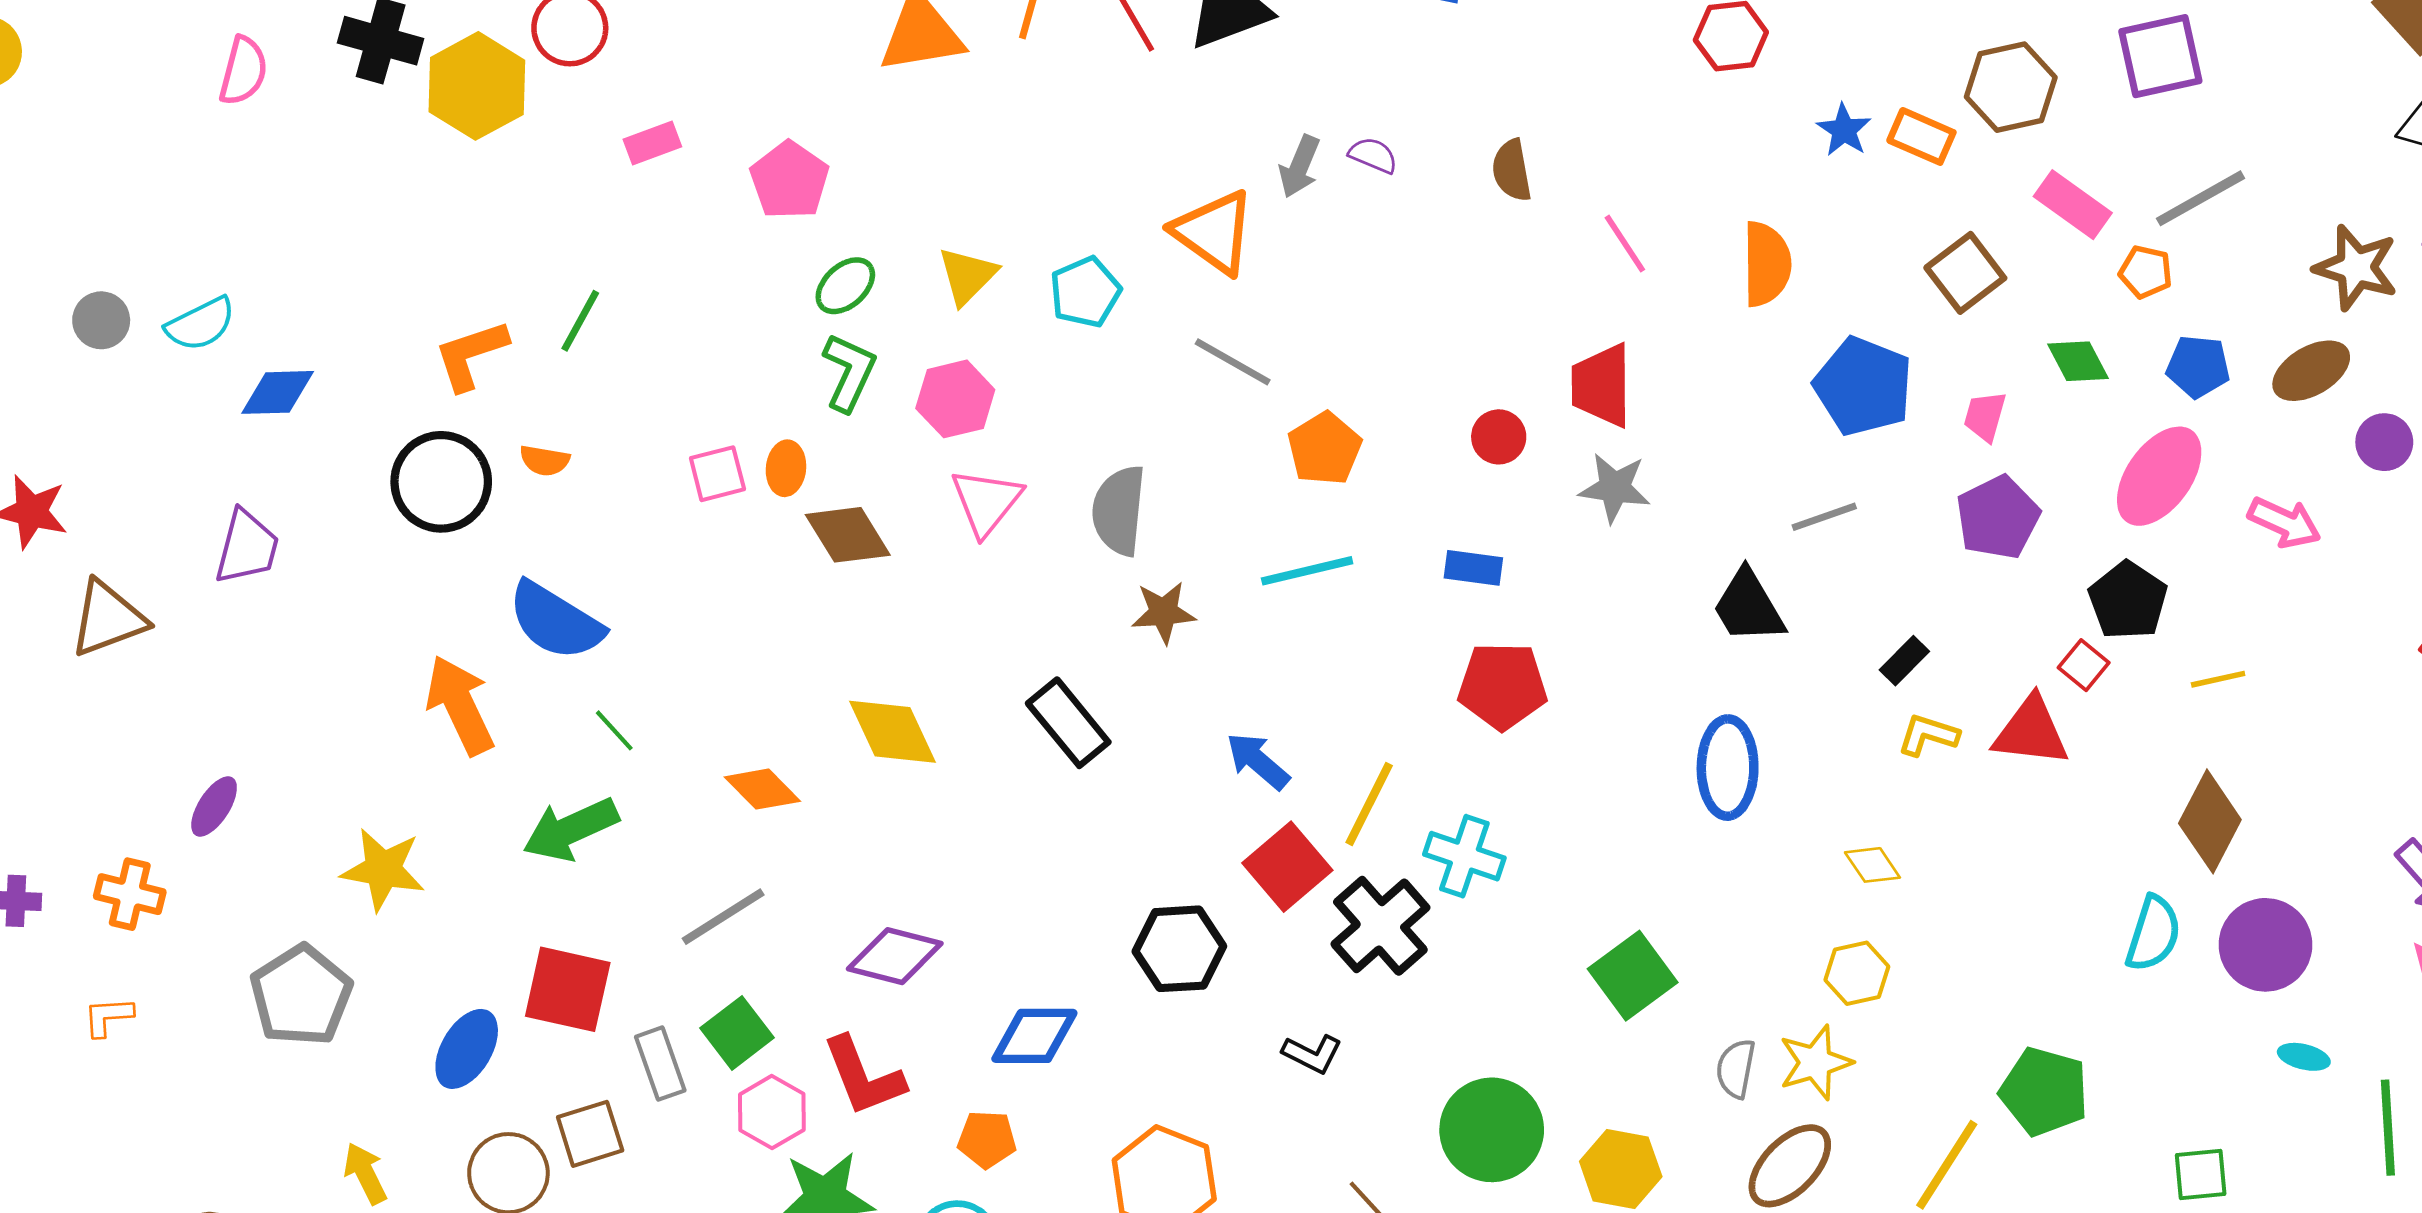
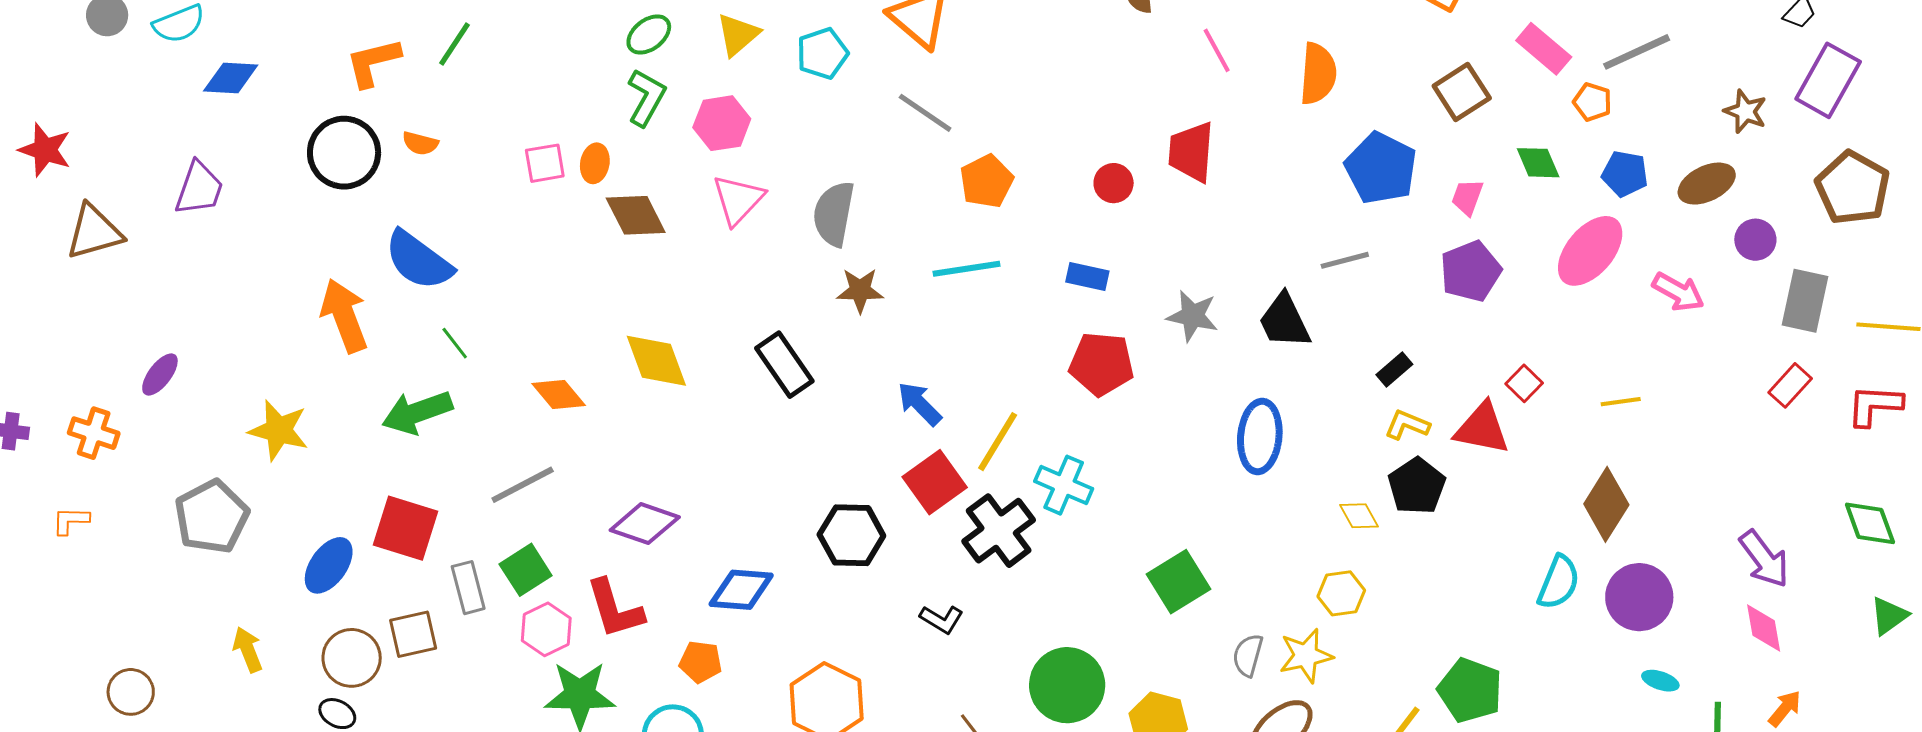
brown star: (2356, 268) -> (1745, 111), size x0.7
gray star: (1615, 488) -> (1193, 316), moved
black pentagon: (2128, 601) -> (1417, 486), moved

